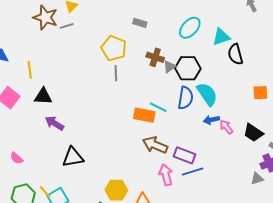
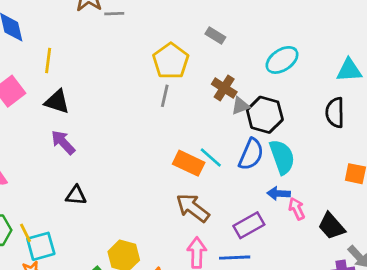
cyan triangle: (221, 37) -> (349, 70), moved
purple rectangle: (185, 155) -> (249, 225), moved, turned -65
black triangle: (73, 157) -> (76, 195), size x0.7

